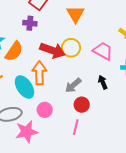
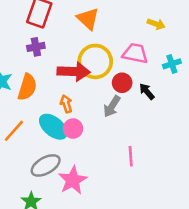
yellow circle: (71, 48) -> (95, 61), size x1.4
orange arrow: (39, 73) -> (66, 104), size x0.6
red circle: (82, 105) -> (122, 83), moved
pink circle: (45, 110) -> (73, 129), moved

